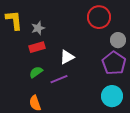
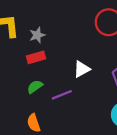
white triangle: (67, 57) -> (82, 69), moved

